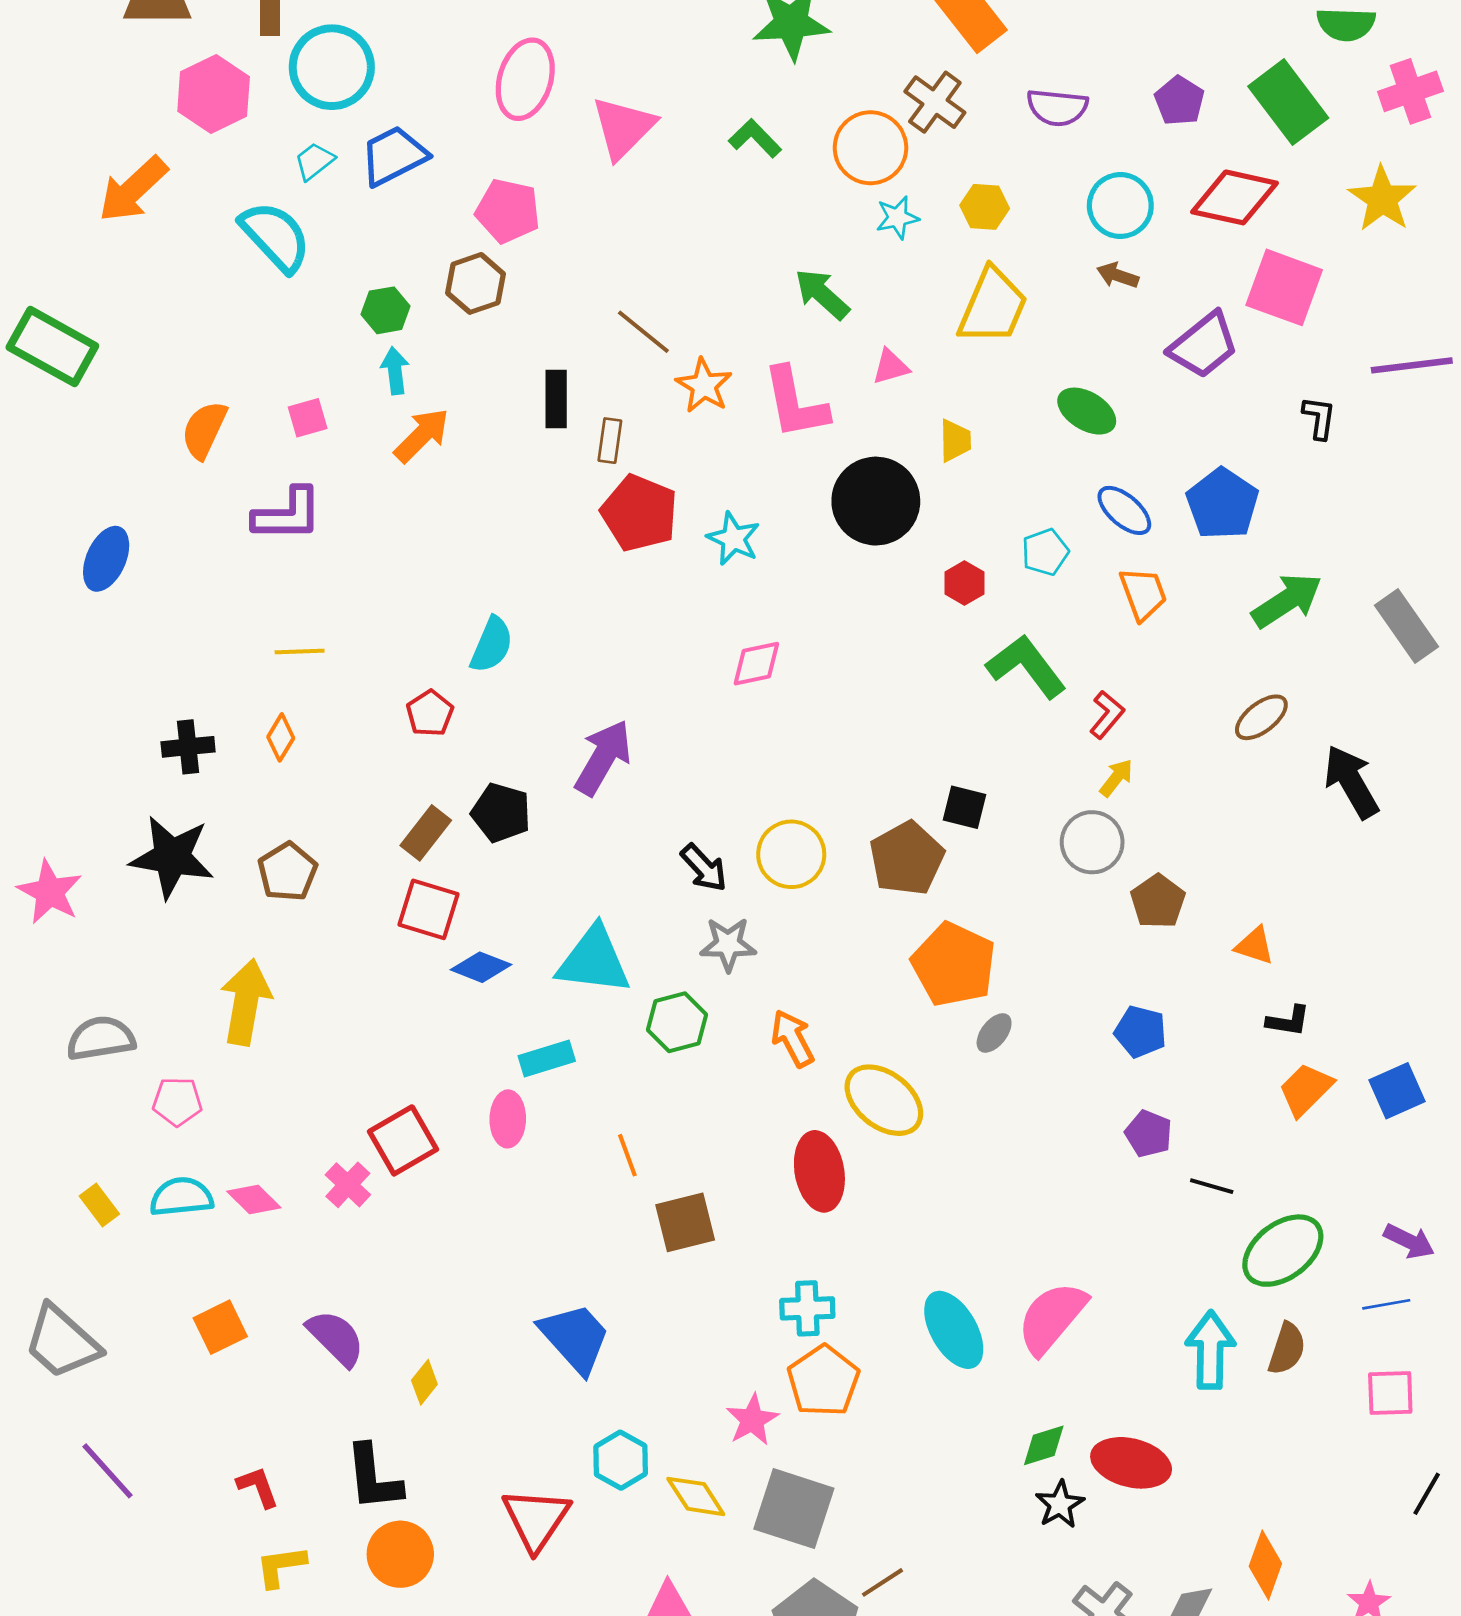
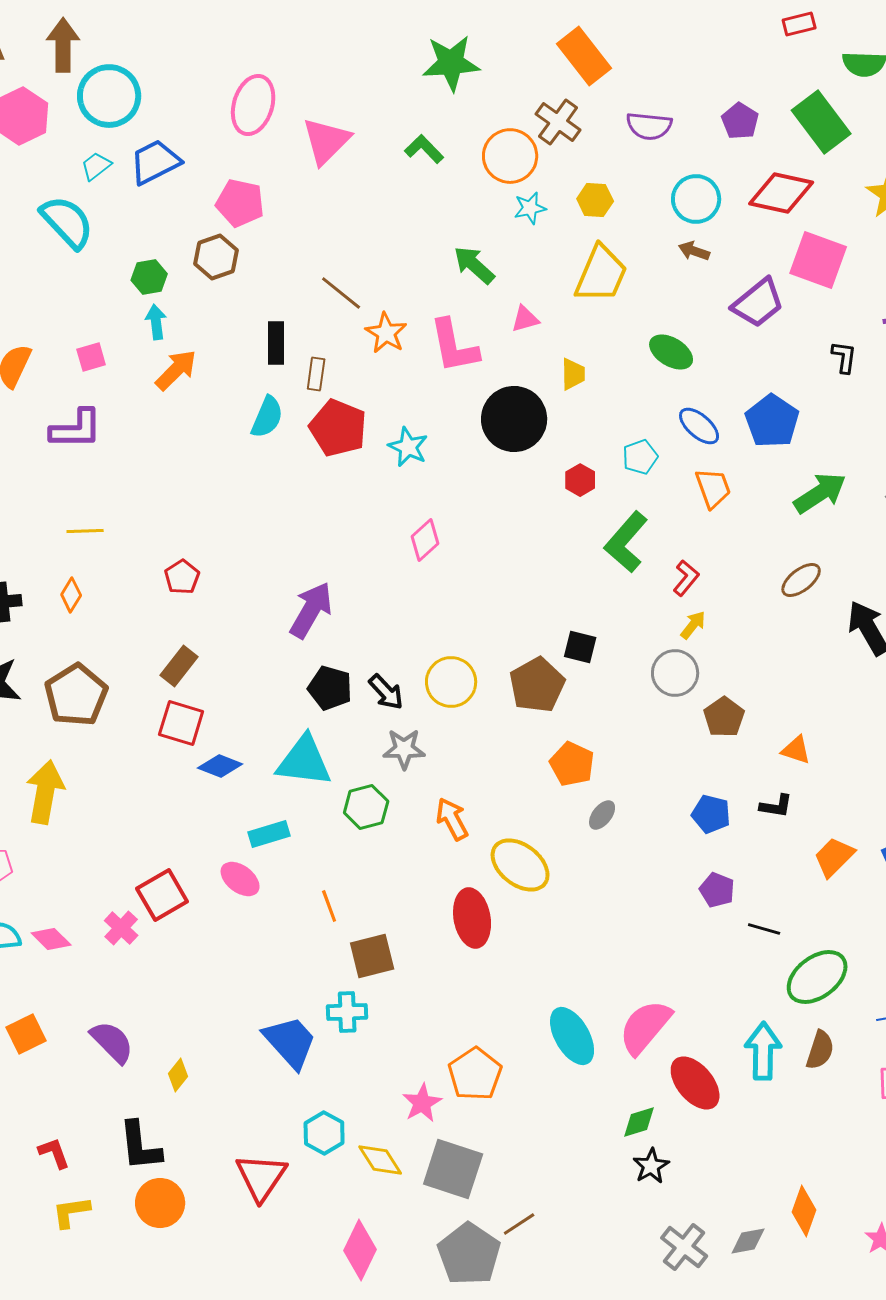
cyan semicircle: (492, 645) -> (267, 417), moved
pink diamond: (756, 664) -> (425, 540), turned -30
green L-shape: (1026, 666) -> (626, 542), turned -102
black pentagon: (501, 813) -> (330, 688), moved
brown pentagon: (287, 872) -> (76, 695), size x1.4
orange pentagon: (954, 964) -> (572, 764), size x0.7
black L-shape: (1288, 1021) -> (776, 806), moved
pink ellipse: (508, 1119) -> (240, 879), turned -54
cyan cross: (807, 1308) -> (347, 1012), moved
red ellipse: (1131, 1463) -> (695, 1083), moved, turned 36

